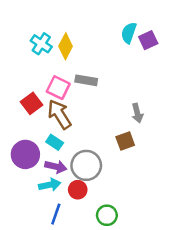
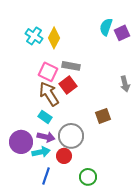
red square: (31, 103) -> (68, 85), moved
gray arrow: (137, 113) -> (125, 84), moved
purple circle: (25, 154) -> (21, 142), moved

